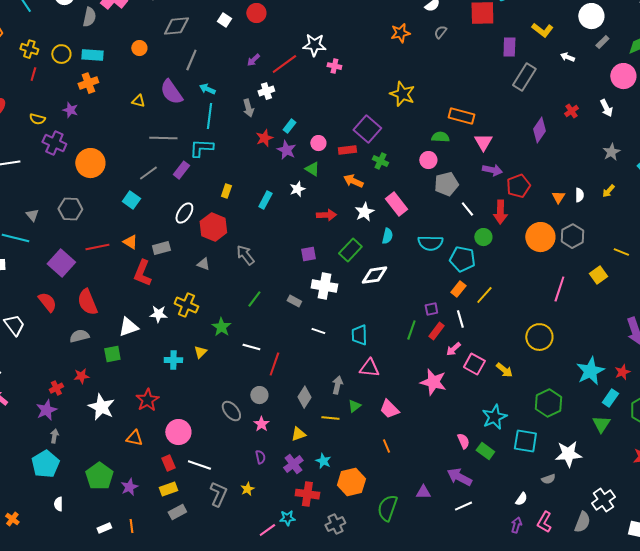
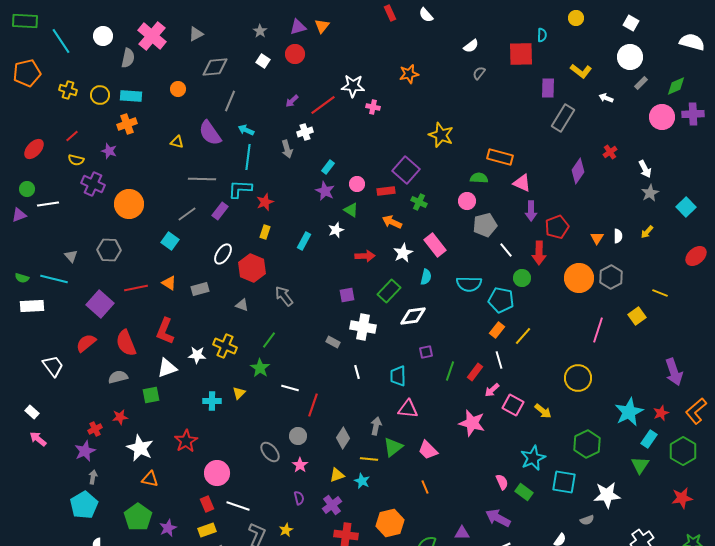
orange star: (400, 33) -> (409, 74), moved
red line: (33, 74) -> (72, 136), moved, turned 32
white arrow: (606, 108) -> (645, 169), moved
red star: (264, 138) -> (265, 202), moved
pink triangle: (483, 142) -> (522, 183), turned -36
purple arrow: (492, 170) -> (531, 211), turned 78
red L-shape: (142, 273) -> (165, 331), moved
green line: (254, 299) -> (269, 340), moved
red semicircle: (47, 302) -> (86, 343), turned -90
purple square: (431, 309) -> (426, 352), moved
white line: (318, 331) -> (357, 372), turned 56
green triangle: (354, 406) -> (393, 447), size x1.5
orange triangle: (134, 438) -> (150, 479), moved
cyan star: (323, 461) -> (362, 481), moved

